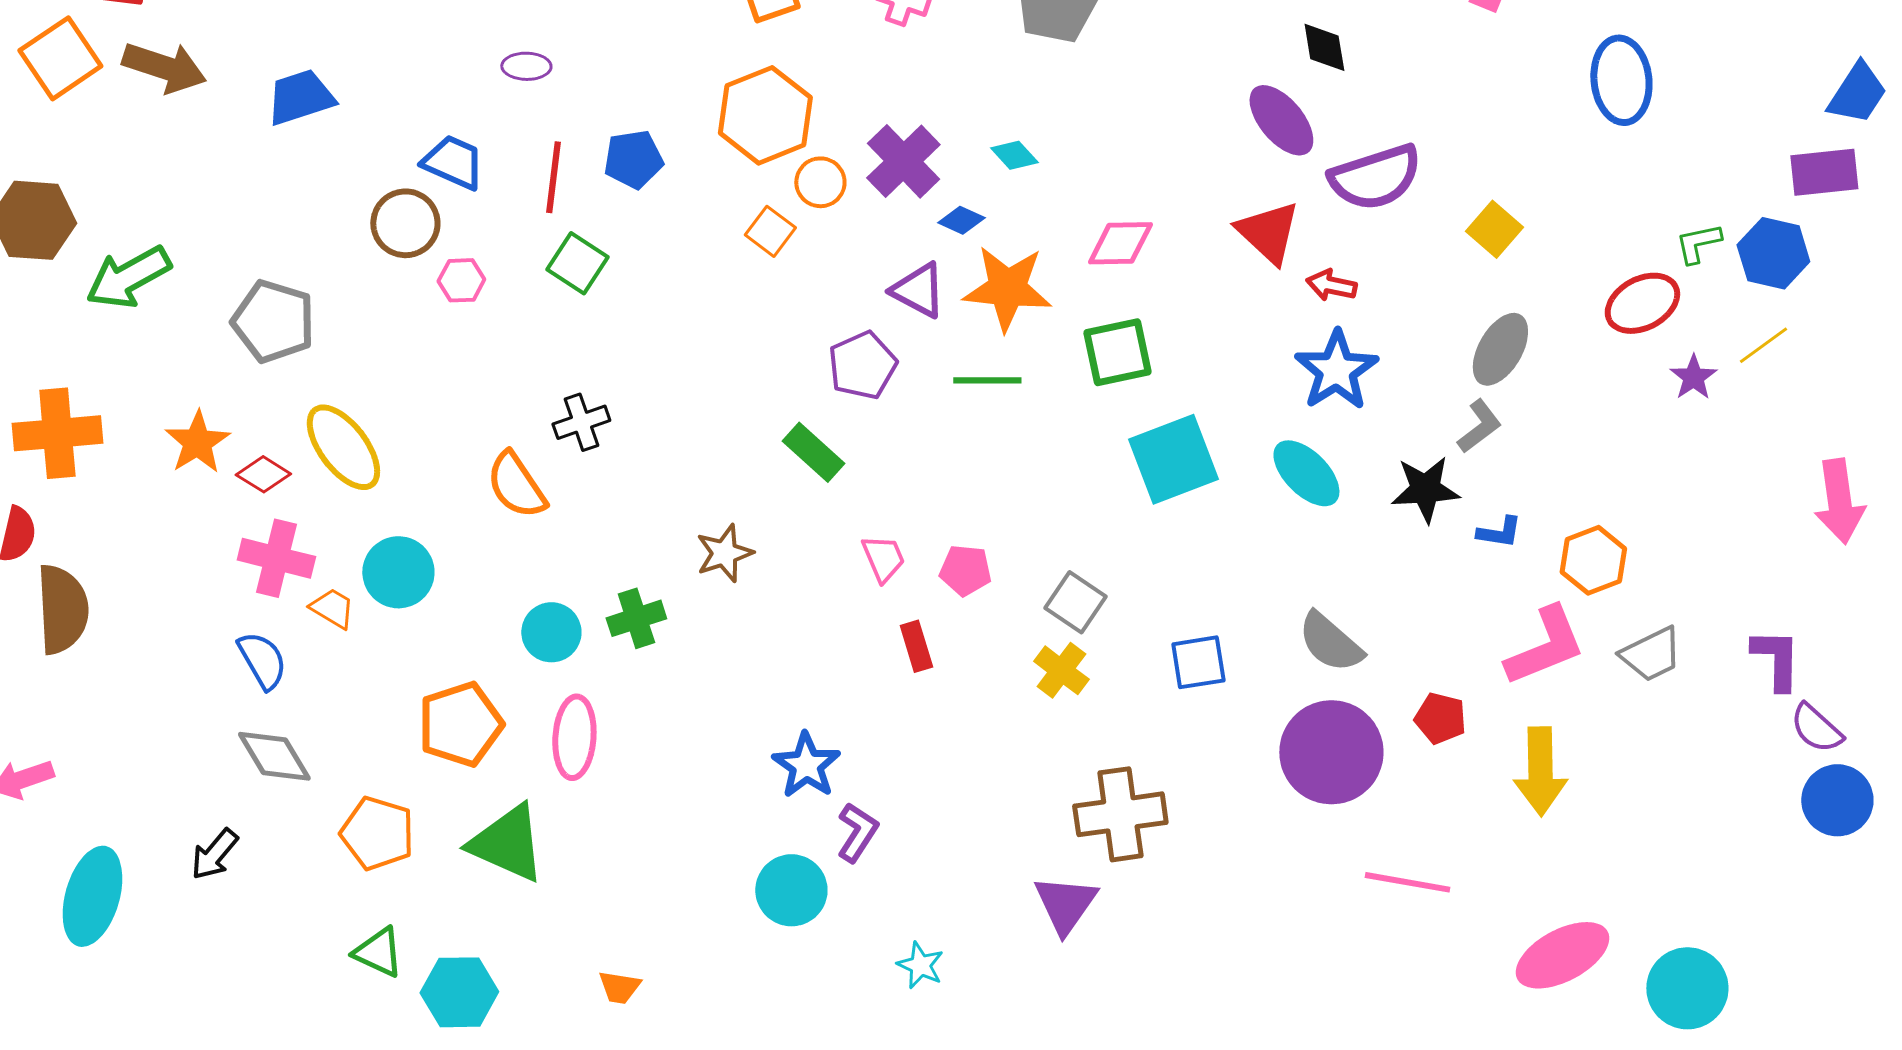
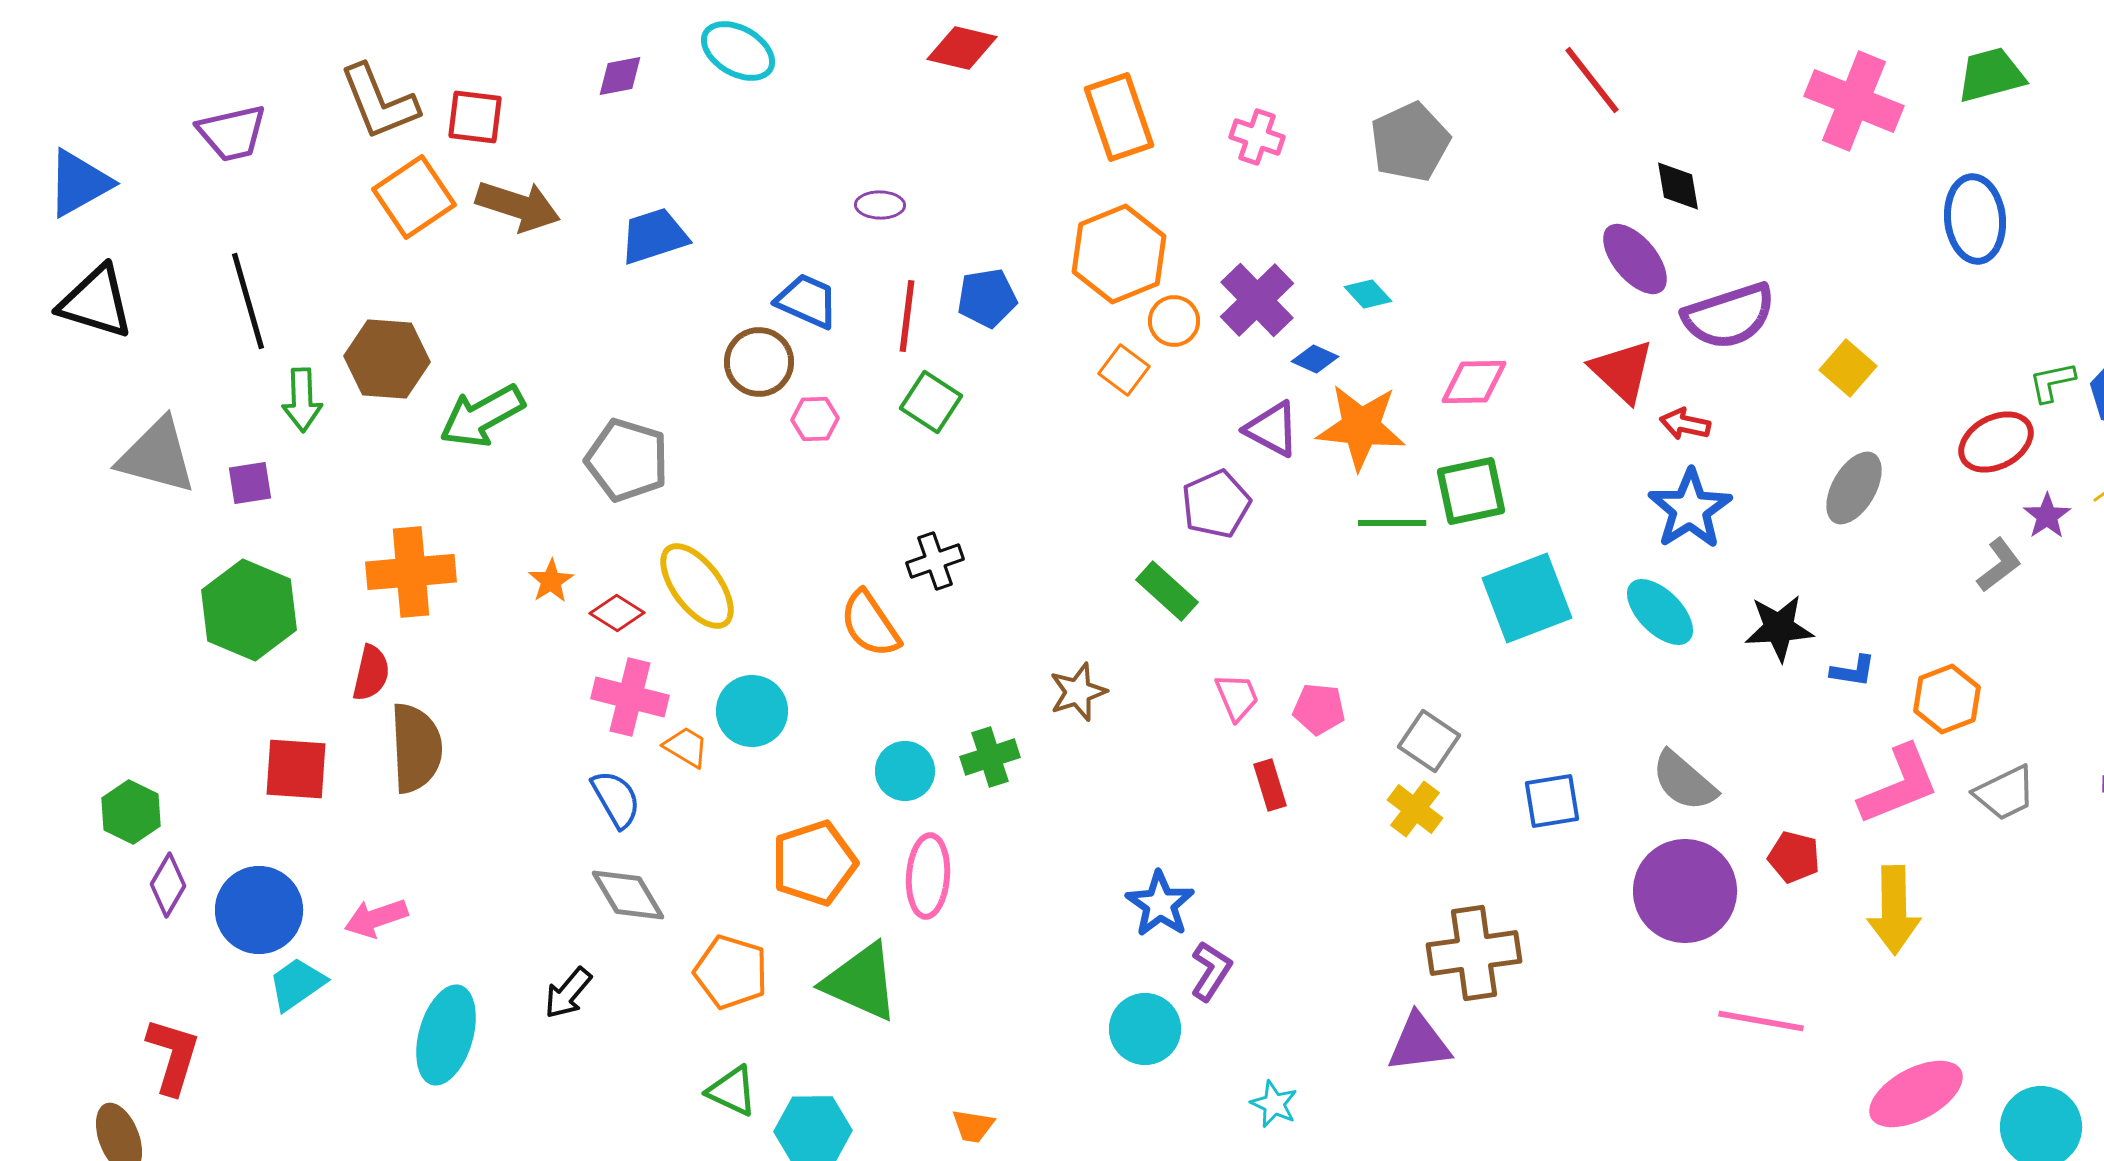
green line: (987, 380) -> (1392, 523), moved
gray L-shape: (1479, 426) -> (1999, 565), moved
orange star: (197, 442) -> (551, 581), size x0.7
purple triangle: (1065, 904) -> (1419, 1043), turned 48

